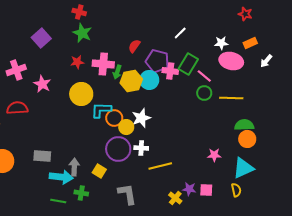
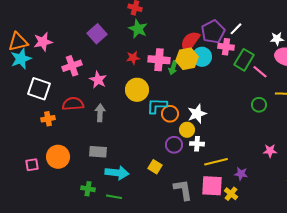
red semicircle: (134, 46) -> (190, 42), size x1.6
purple pentagon: (157, 61) -> (213, 32), moved, turned 30
pink cross: (170, 71) -> (226, 47), moved
cyan circle: (149, 80) -> (202, 57), moved
yellow hexagon: (131, 81) -> (187, 59), moved
green circle: (204, 93) -> (259, 105), moved
yellow circle: (126, 127) -> (187, 130), moved
purple circle: (118, 149) -> (174, 145), size x0.7
gray arrow: (74, 167) -> (100, 113), moved
purple star: (189, 189) -> (241, 174), moved
pink square: (206, 190) -> (212, 186), moved, size x1.6
green cross: (81, 193) -> (88, 189), moved

